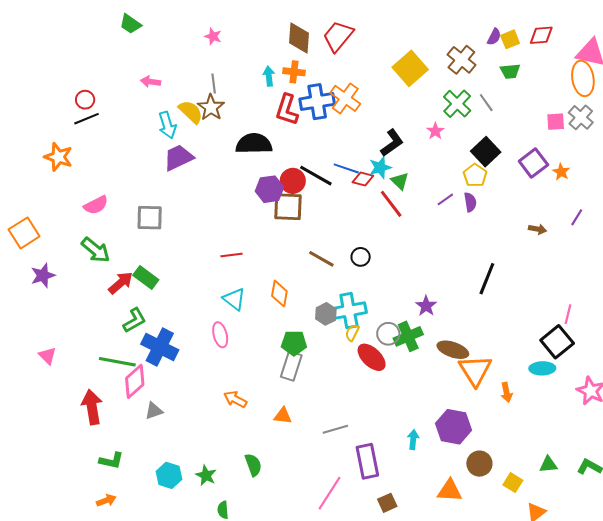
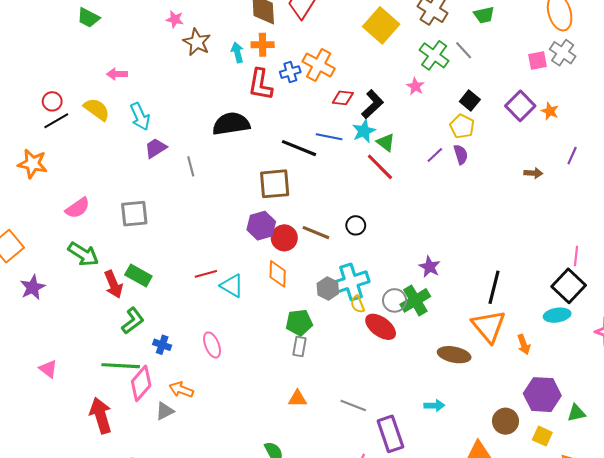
gray line: (214, 83) -> (191, 166), moved
blue cross: (317, 102) -> (290, 72), size x0.6
brown star: (211, 107) -> (197, 42), moved
yellow semicircle: (191, 112) -> (97, 109), moved
black square: (486, 152) -> (470, 101), size x0.7
purple trapezoid: (178, 157) -> (156, 148), size x0.7
red diamond: (363, 179) -> (343, 98), moved
red circle: (293, 181) -> (284, 238), moved
purple hexagon: (270, 189) -> (261, 226), moved
red line: (232, 255) -> (206, 274), moved
black line: (487, 279) -> (494, 287), moved
red arrow: (121, 283) -> (113, 284), turned 116
yellow semicircle: (352, 333) -> (358, 304), turned -42
pink ellipse: (220, 335) -> (212, 345), moved
blue cross: (160, 347) -> (162, 345), size x0.5
brown ellipse: (453, 350) -> (454, 355), moved
gray rectangle: (291, 366) -> (299, 346), size x0.7
orange arrow: (235, 399) -> (181, 390), moved
purple hexagon: (454, 427) -> (542, 395), moved
gray line: (335, 429) -> (353, 405), turned 45
cyan arrow: (413, 440) -> (434, 406), turned 90

